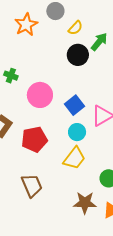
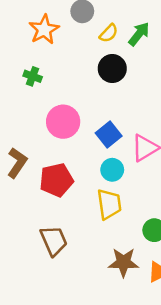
green arrow: (99, 42) -> (139, 34), moved
green cross: (11, 76) -> (33, 76), moved
yellow trapezoid: (74, 158) -> (109, 204), turned -45

